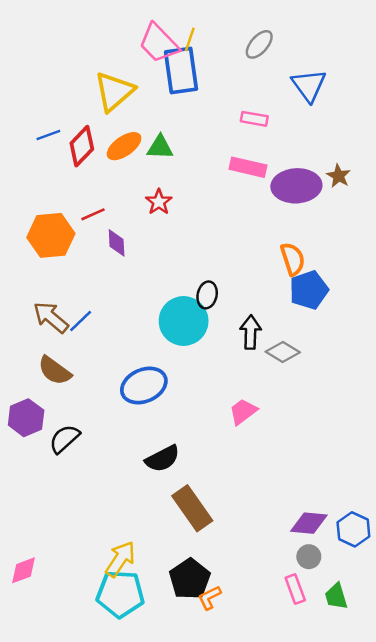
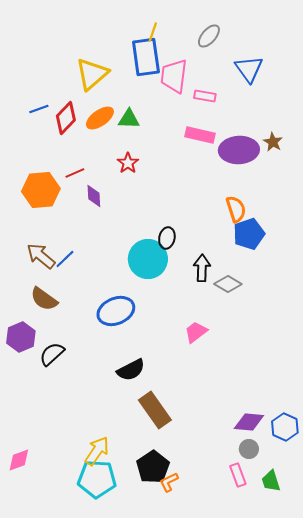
pink trapezoid: (159, 43) -> (174, 76), moved, turned 51

